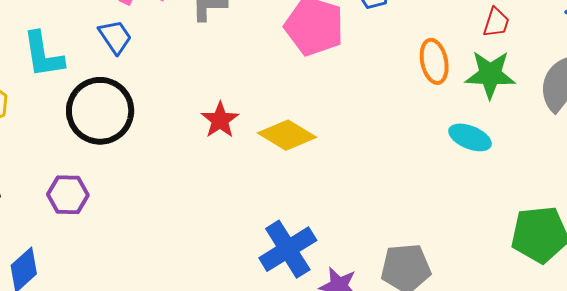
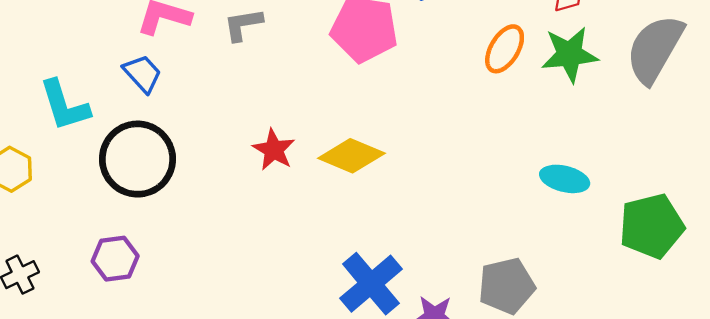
orange ellipse: (434, 61) -> (505, 49), turned 51
cyan ellipse: (470, 137) -> (565, 179), moved

